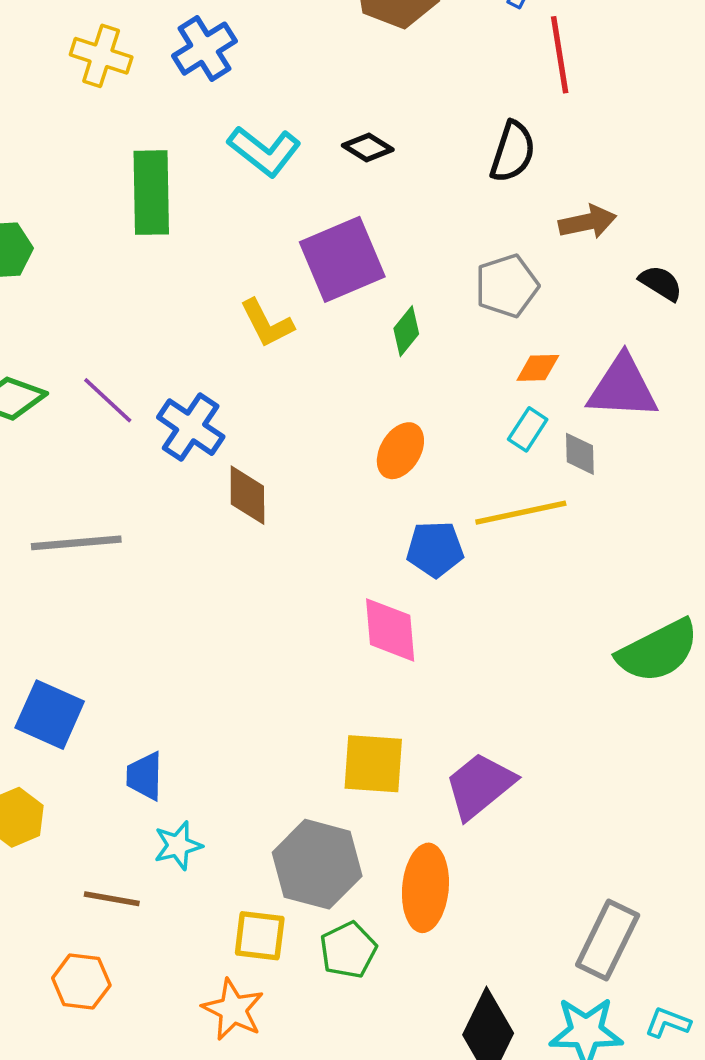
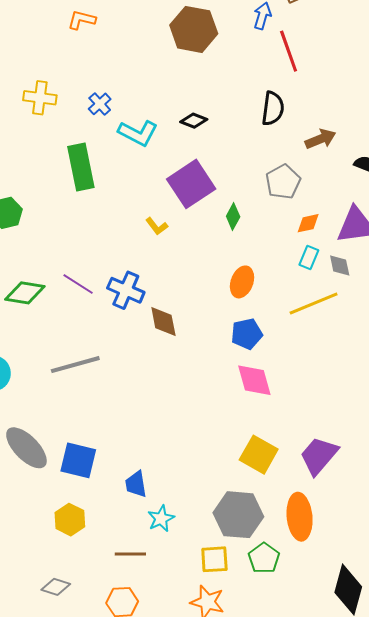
blue cross: (205, 49) -> (100, 104), moved, size x0.7
yellow L-shape: (267, 323) -> (157, 226), size x0.7
blue pentagon: (435, 549) -> (247, 334), moved
yellow square: (373, 764) -> (259, 455), turned 36

